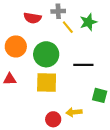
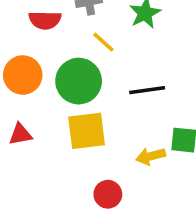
yellow line: (68, 27) -> (103, 42), moved
yellow arrow: (74, 112) -> (151, 156), moved

